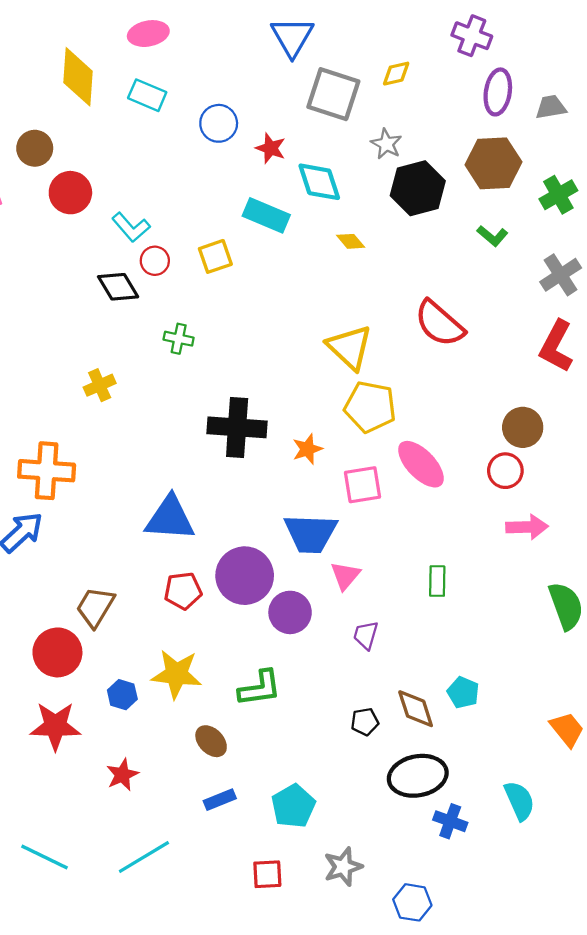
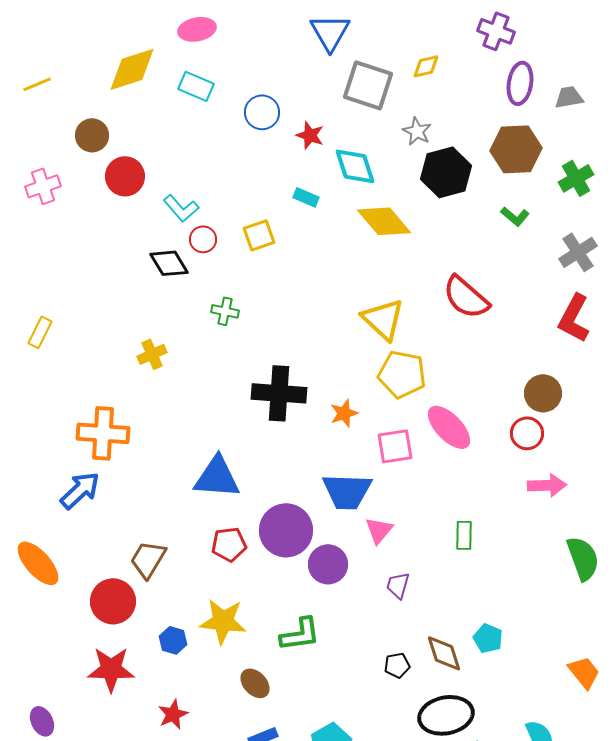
yellow diamond: (78, 77) -> (132, 69), turned 68
cyan rectangle: (266, 215) -> (306, 197), size x0.6
yellow diamond: (351, 241) -> (384, 221), size x2.0

